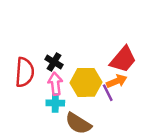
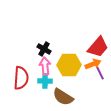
red semicircle: (25, 72) -> (21, 78), moved
purple line: (108, 93) -> (100, 73), moved

